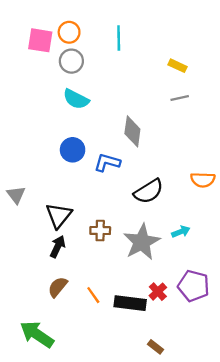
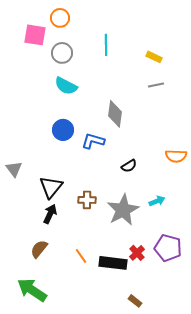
orange circle: (69, 32) -> (60, 18), moved
cyan line: (119, 38) -> (106, 45), moved
black semicircle: (149, 191) -> (129, 166), size x0.6
brown semicircle: (58, 287) -> (39, 249), moved

